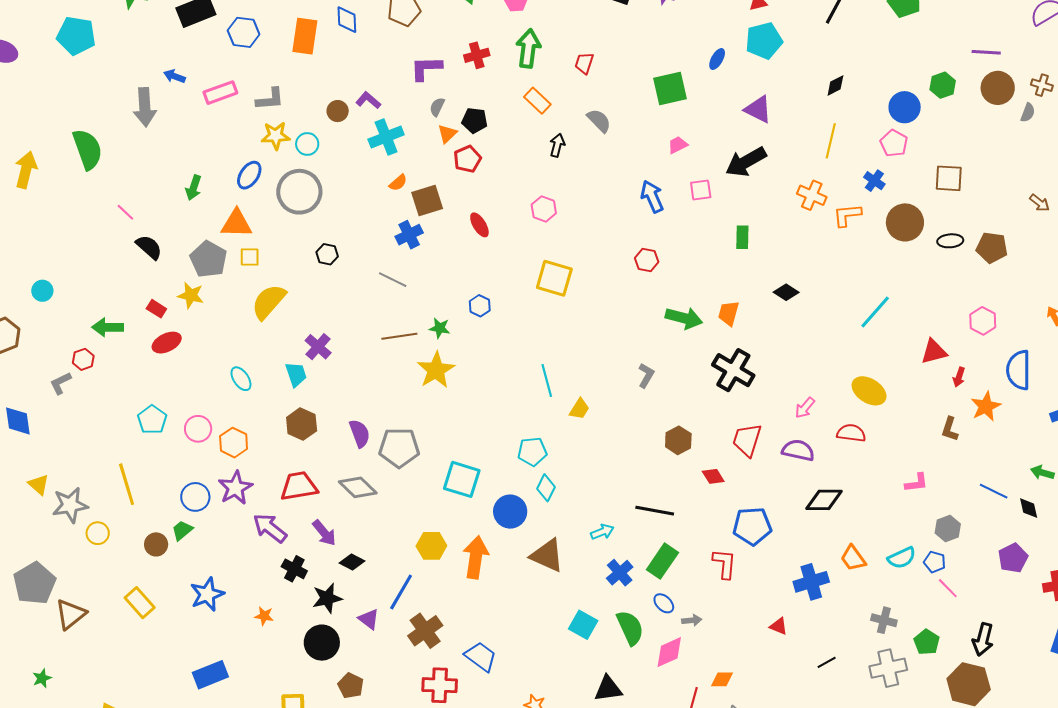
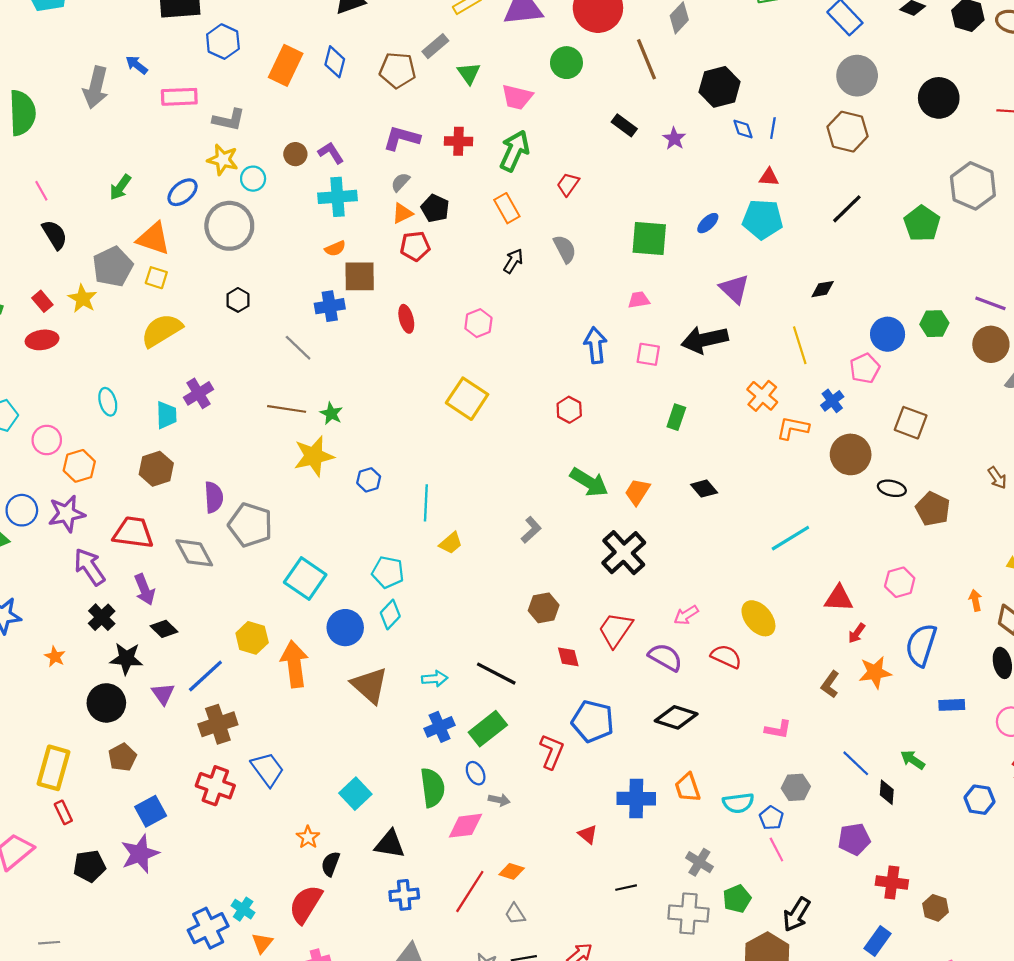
yellow line: (831, 141) -> (800, 345), turned -48
blue hexagon: (480, 306) -> (369, 480), moved
orange arrow: (476, 557) -> (294, 664), turned -33
cyan square: (583, 625) -> (355, 794), moved

